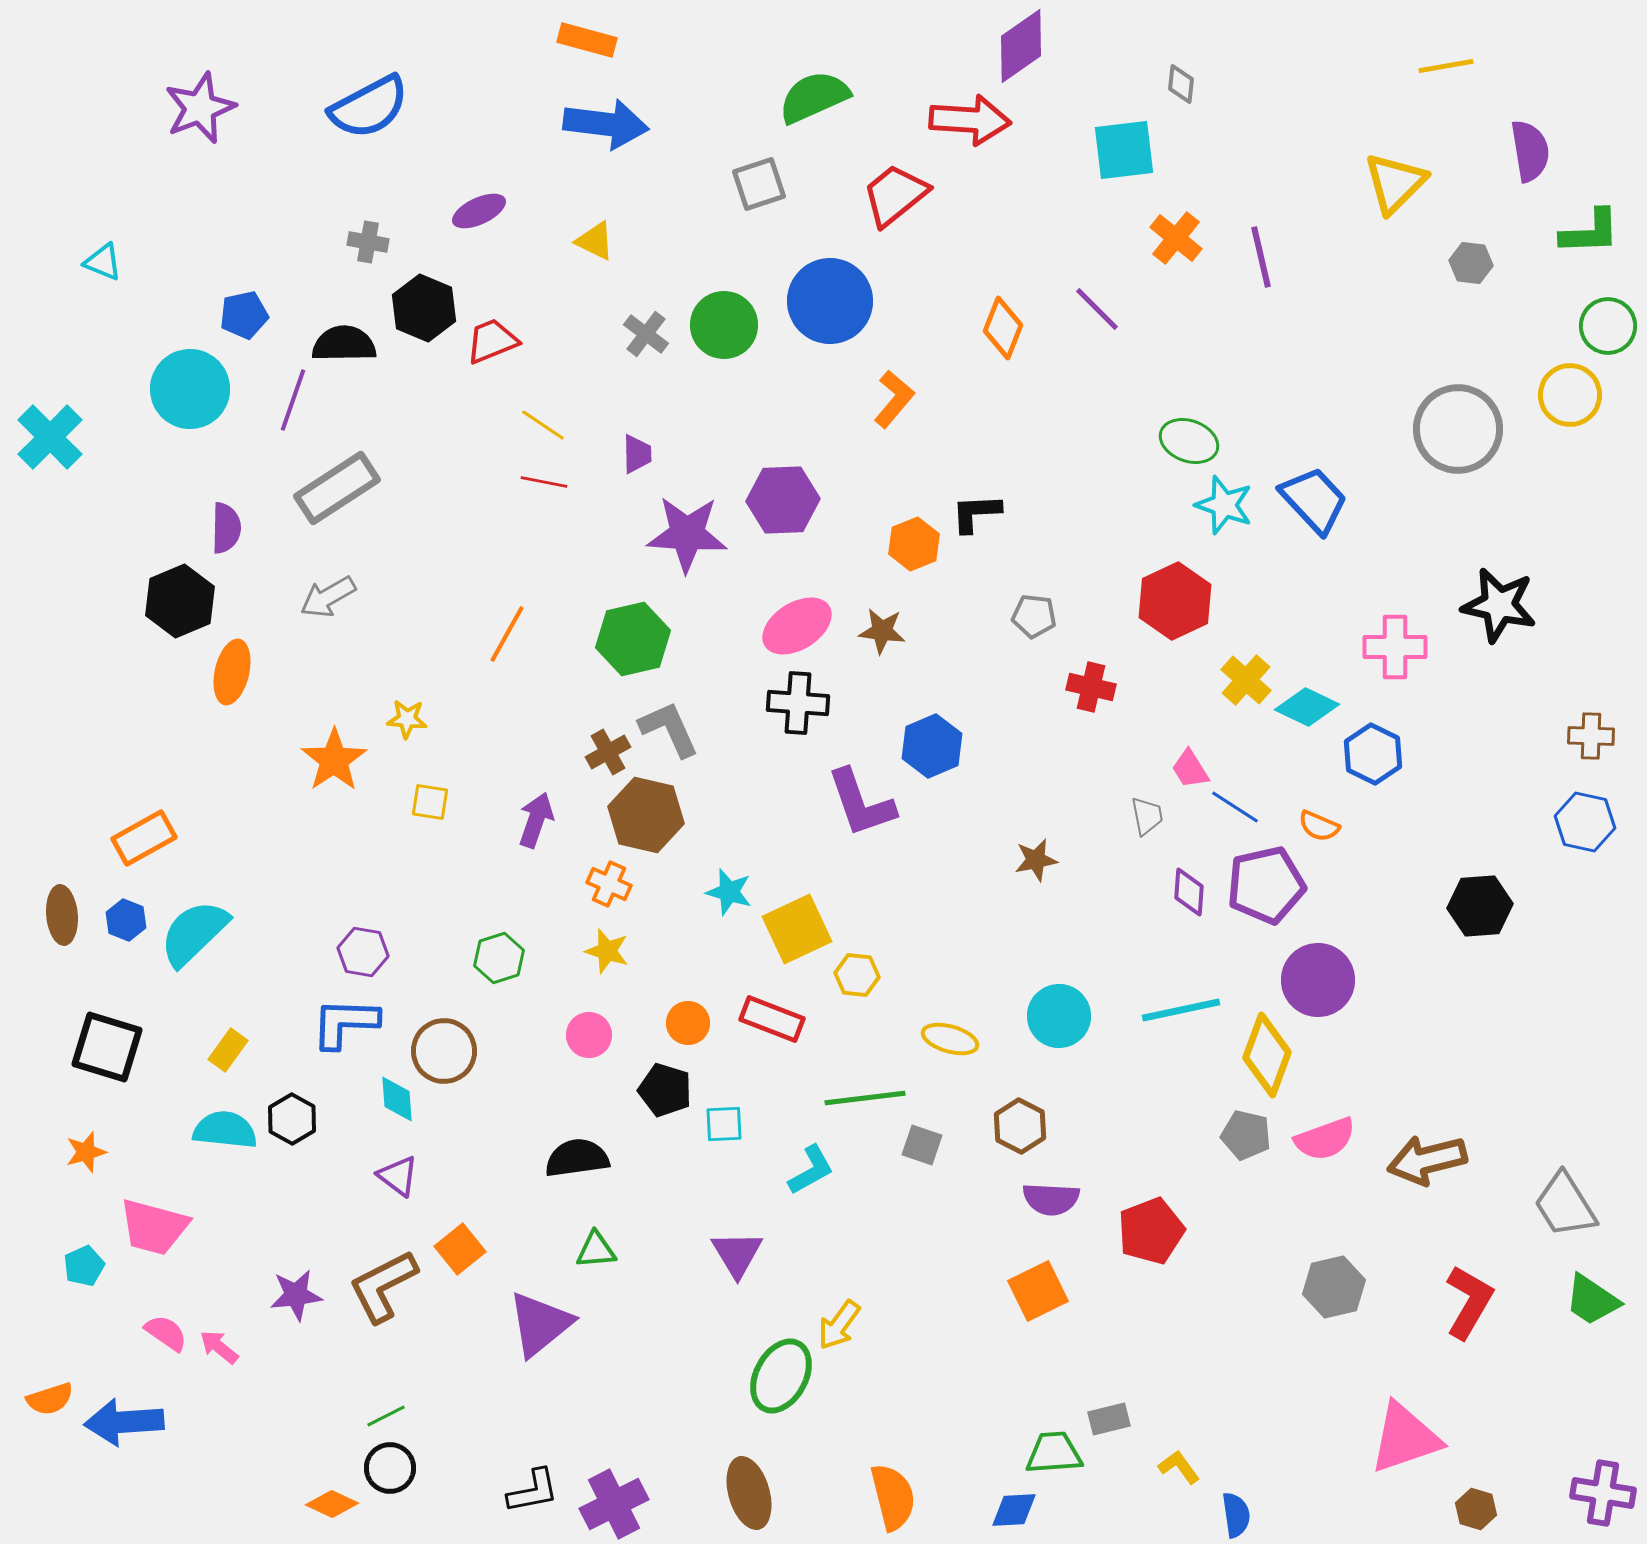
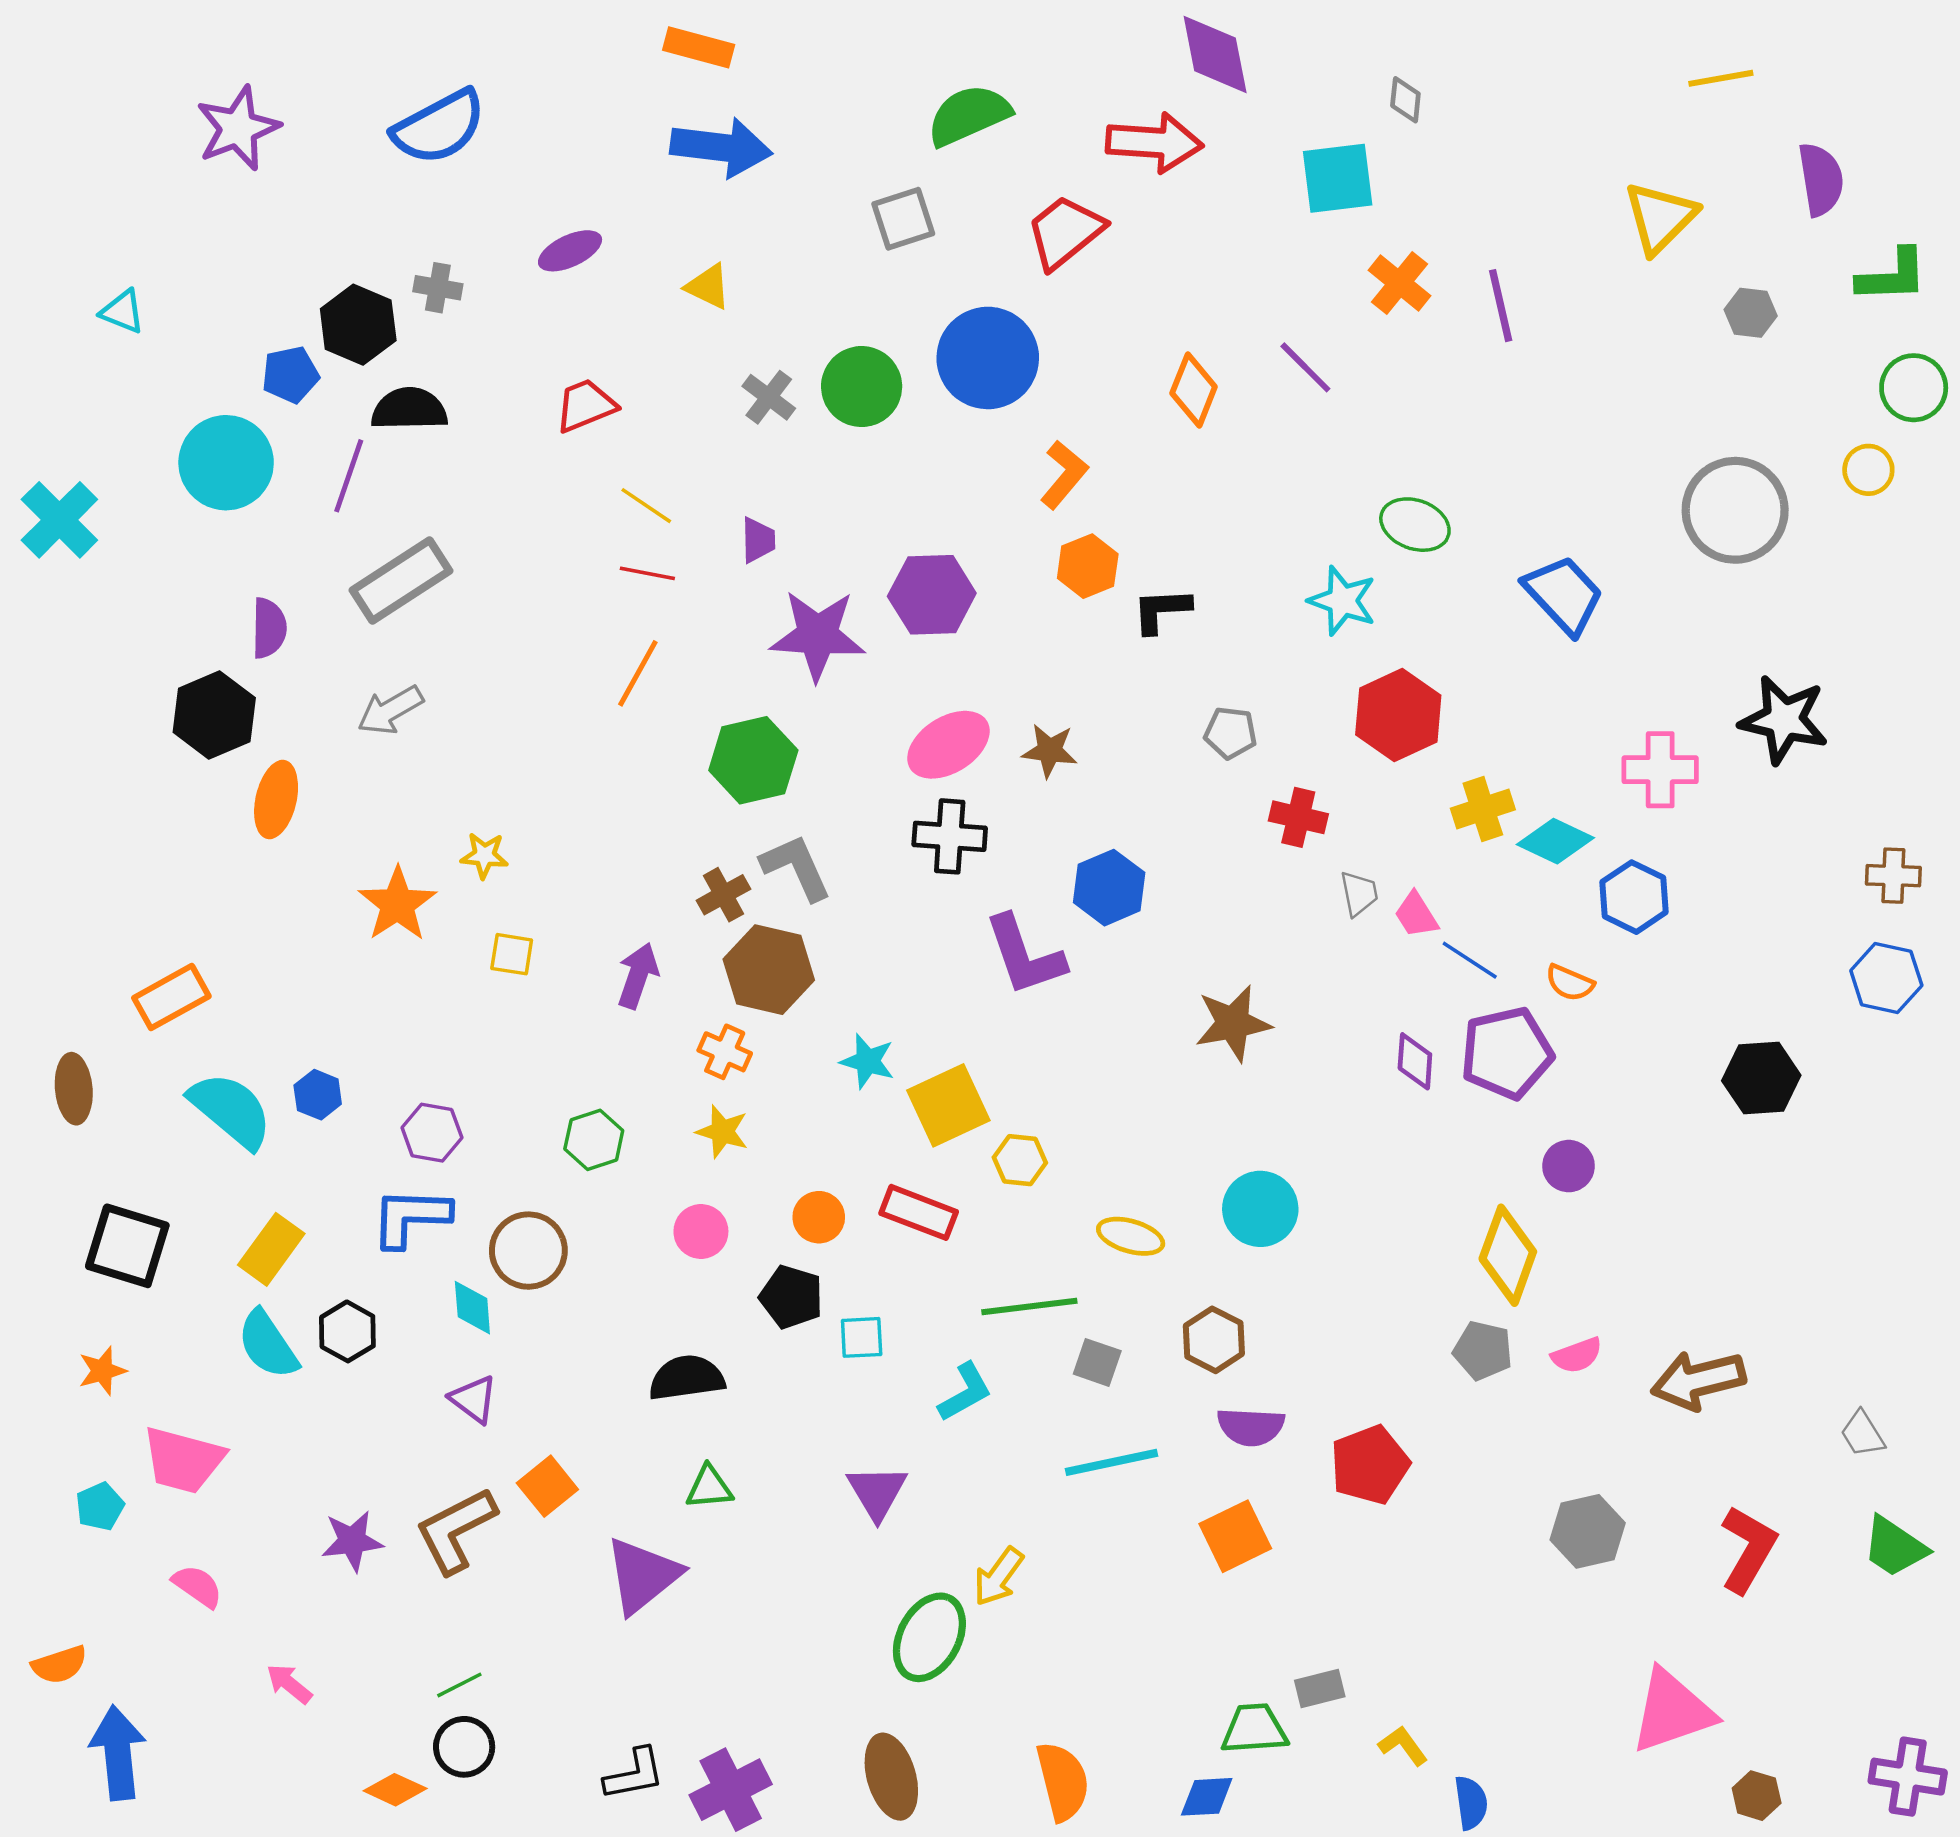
purple diamond: (1021, 46) -> (1215, 54), turned -66
black hexagon: (424, 308) -> (358, 325), moved
yellow circle: (1570, 395) -> (1868, 470), size x0.7
cyan star: (1224, 505) -> (1342, 601), moved
orange hexagon: (914, 544) -> (1088, 566), moved
orange line: (507, 634) -> (638, 673), moved
yellow cross: (1246, 680) -> (1483, 809), turned 30
gray trapezoid: (1147, 816) -> (1359, 894), moved
brown star: (1036, 860) -> (1233, 1023), size x1.5
blue hexagon: (126, 920) -> (318, 1095), moved
cyan semicircle: (194, 933) -> (231, 1110), turned 84
purple circle: (1318, 980) -> (1569, 1166), size x0.6
cyan line: (1181, 1010) -> (1112, 1462), moved
yellow rectangle: (228, 1050) -> (271, 1249), size x1.4
cyan semicircle: (225, 1130) -> (268, 1345), turned -130
pink semicircle: (1325, 1139) -> (1577, 1355), size x0.7
gray trapezoid: (1565, 1205) -> (1862, 1434), size x0.6
pink arrow: (219, 1347) -> (289, 1684), moved
blue arrow: (124, 1422) -> (118, 1753), moved, turned 88

